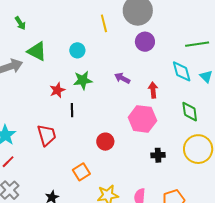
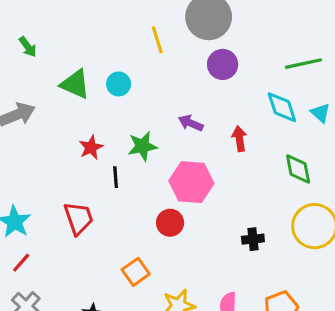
green triangle: (37, 51) -> (75, 84), moved
green star: (83, 80) -> (142, 146), moved
pink hexagon: (142, 119) -> (191, 182), moved

